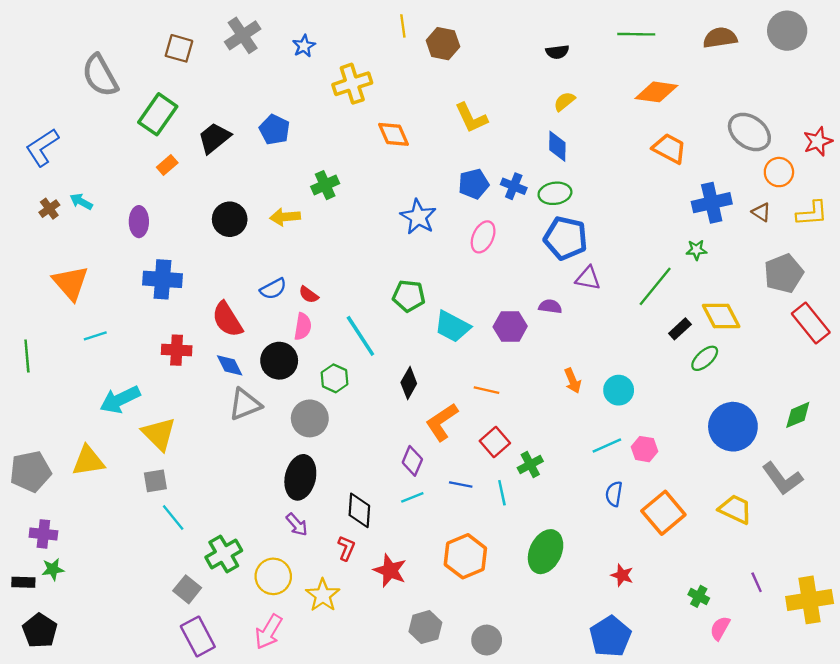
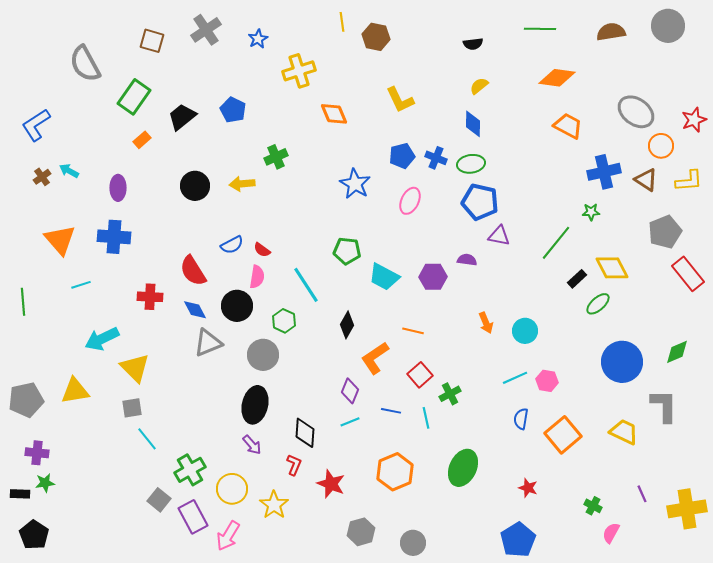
brown triangle: (761, 212) -> (646, 180), size x1.4
blue cross: (162, 279) -> (114, 237), moved
gray L-shape: (782, 479) -> (664, 406), turned -144
purple rectangle: (198, 636) -> (193, 517), moved

